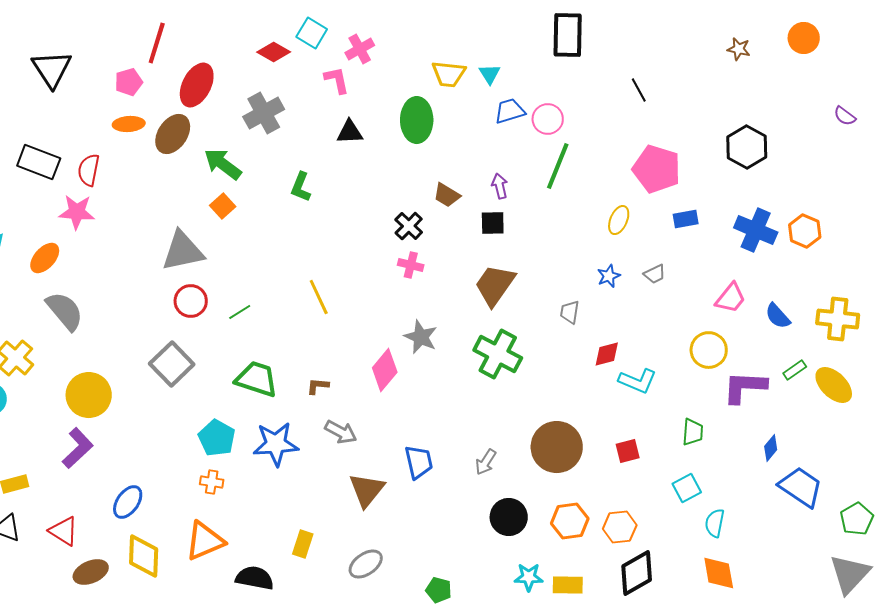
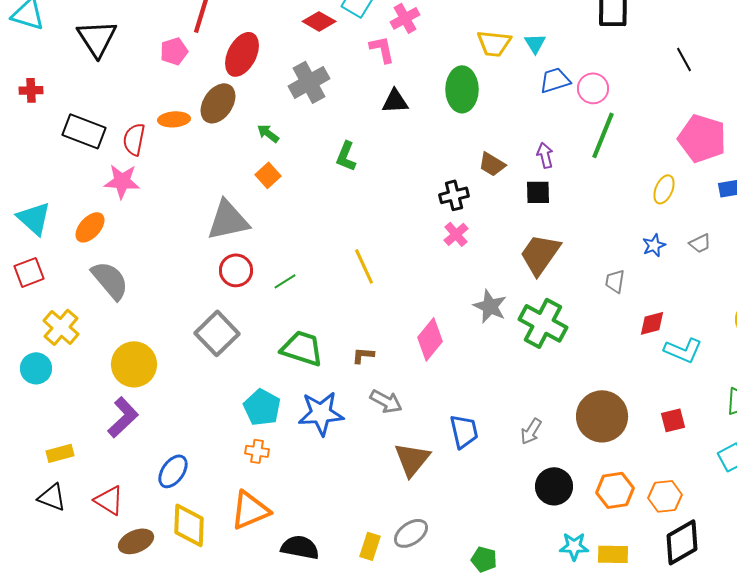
orange ellipse: (129, 124) -> (174, 119), moved
green arrow: (223, 164) -> (268, 133), size x0.6
black cross: (409, 226) -> (454, 195), turned 32
pink cross: (411, 265) -> (456, 234), turned 35
gray star: (421, 337) -> (490, 306), moved
yellow rectangle: (303, 544) -> (370, 546), moved

